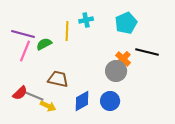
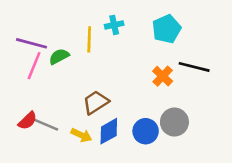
gray circle: (116, 71) -> (174, 122), moved
brown trapezoid: (58, 79) -> (96, 102), moved, turned -45
yellow arrow: (48, 106) -> (81, 135), moved

